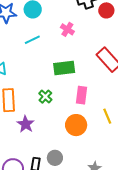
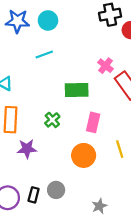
pink cross: (67, 29) -> (105, 66), moved
purple star: (26, 124) -> (27, 149), turned 30

